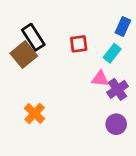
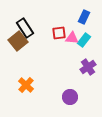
blue rectangle: (123, 26) -> (84, 17), moved
pink triangle: (100, 79) -> (72, 38), moved
purple circle: (116, 124) -> (70, 97), moved

